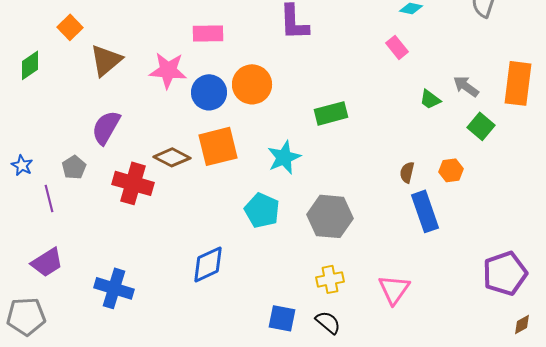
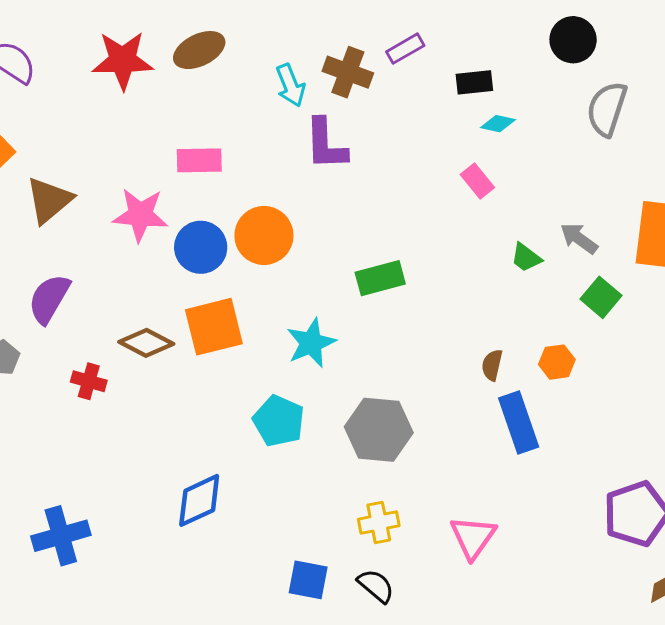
red cross: (133, 183) -> (89, 381), size x0.6
blue cross: (114, 288) -> (61, 536), turned -33

